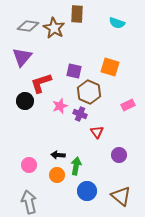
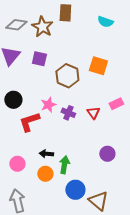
purple square: (74, 71) -> (39, 59), moved
red L-shape: (41, 83) -> (29, 122), moved
brown hexagon: (89, 92) -> (67, 76), moved
red triangle: (97, 132) -> (93, 113), moved
brown triangle: (121, 196) -> (98, 201), moved

